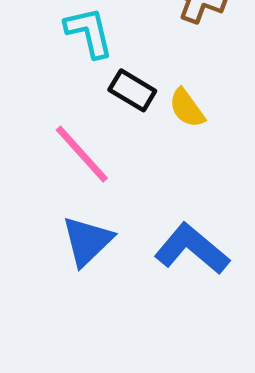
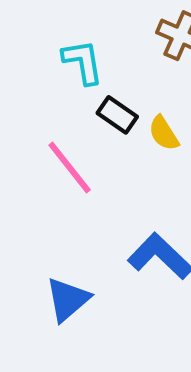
blue triangle: (87, 241) -> (68, 299), moved

